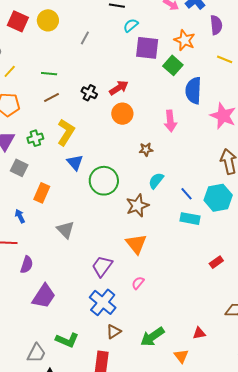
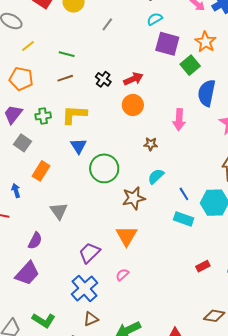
yellow L-shape: (66, 132) -> (74, 115), turned -128
purple semicircle: (27, 265) -> (35, 241), moved

